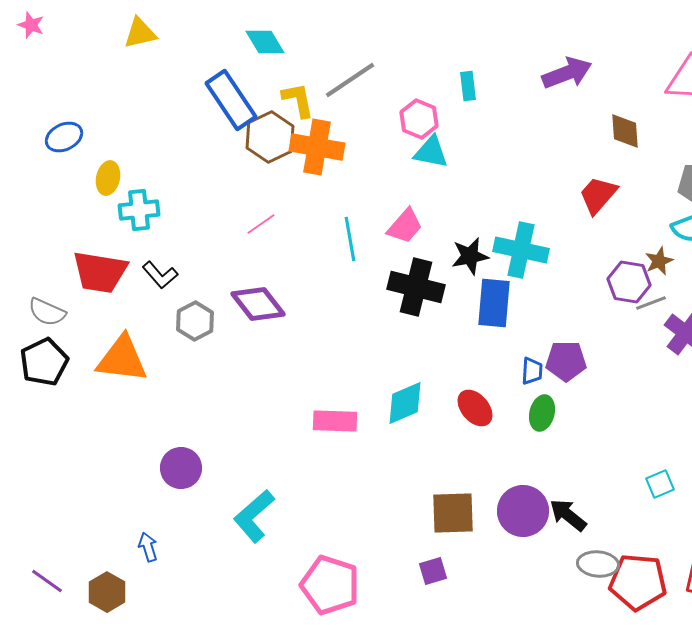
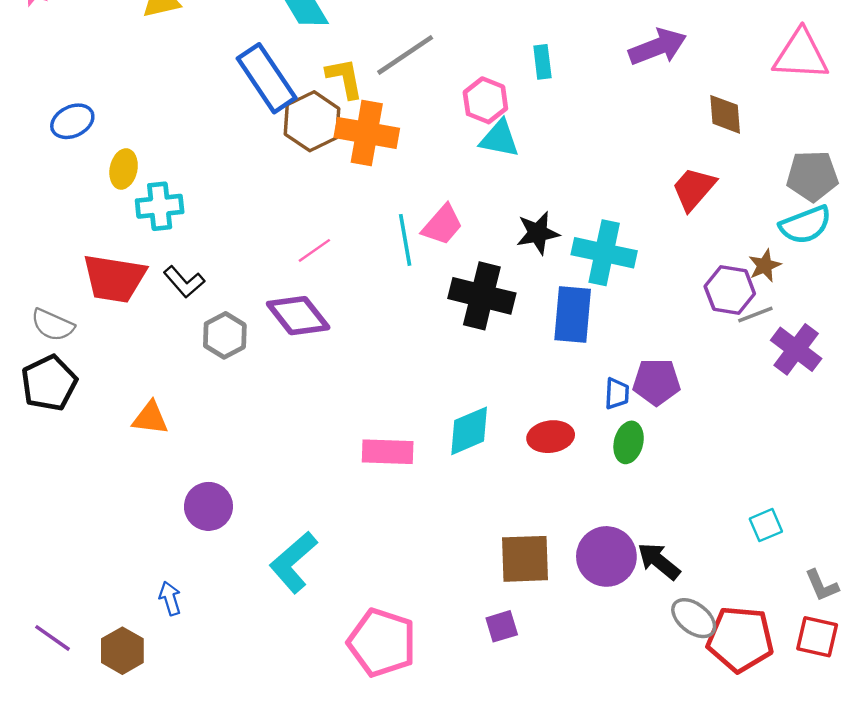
pink line: (261, 224) -> (314, 250), moved
pink trapezoid: (405, 226) -> (442, 225), moved
black star: (470, 256) -> (538, 233), moved
orange triangle: (122, 359) -> (150, 418), moved, size x0.6
red ellipse: (475, 408) -> (551, 437), turned -57
gray ellipse: (598, 564) -> (694, 618), turned 33

